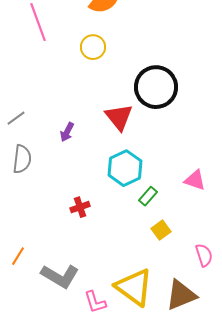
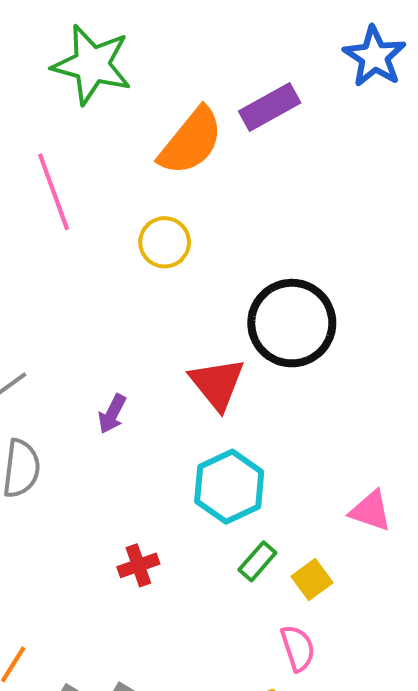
green rectangle: (148, 196) -> (257, 561), moved
yellow square: (161, 230) -> (312, 580), moved
pink semicircle: (204, 255) -> (298, 648), moved

